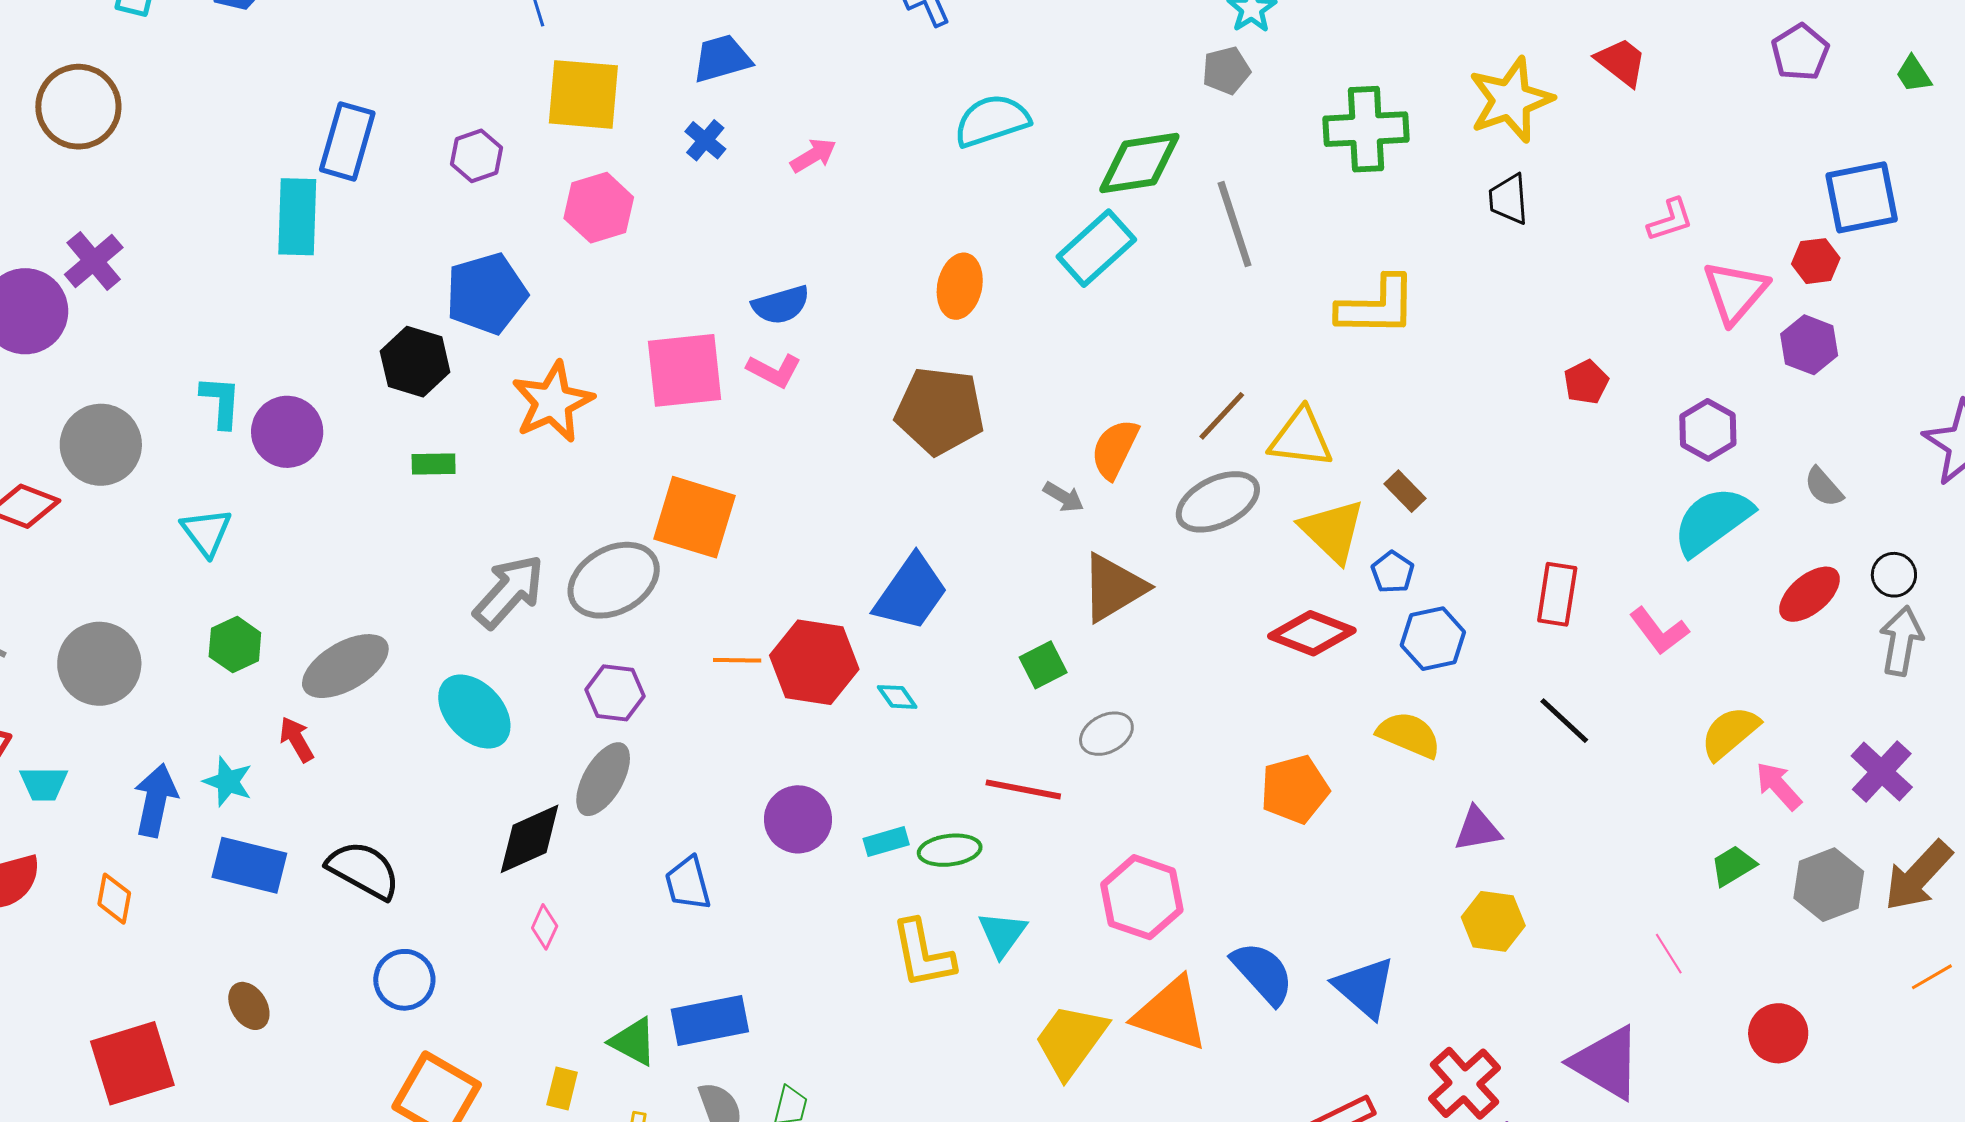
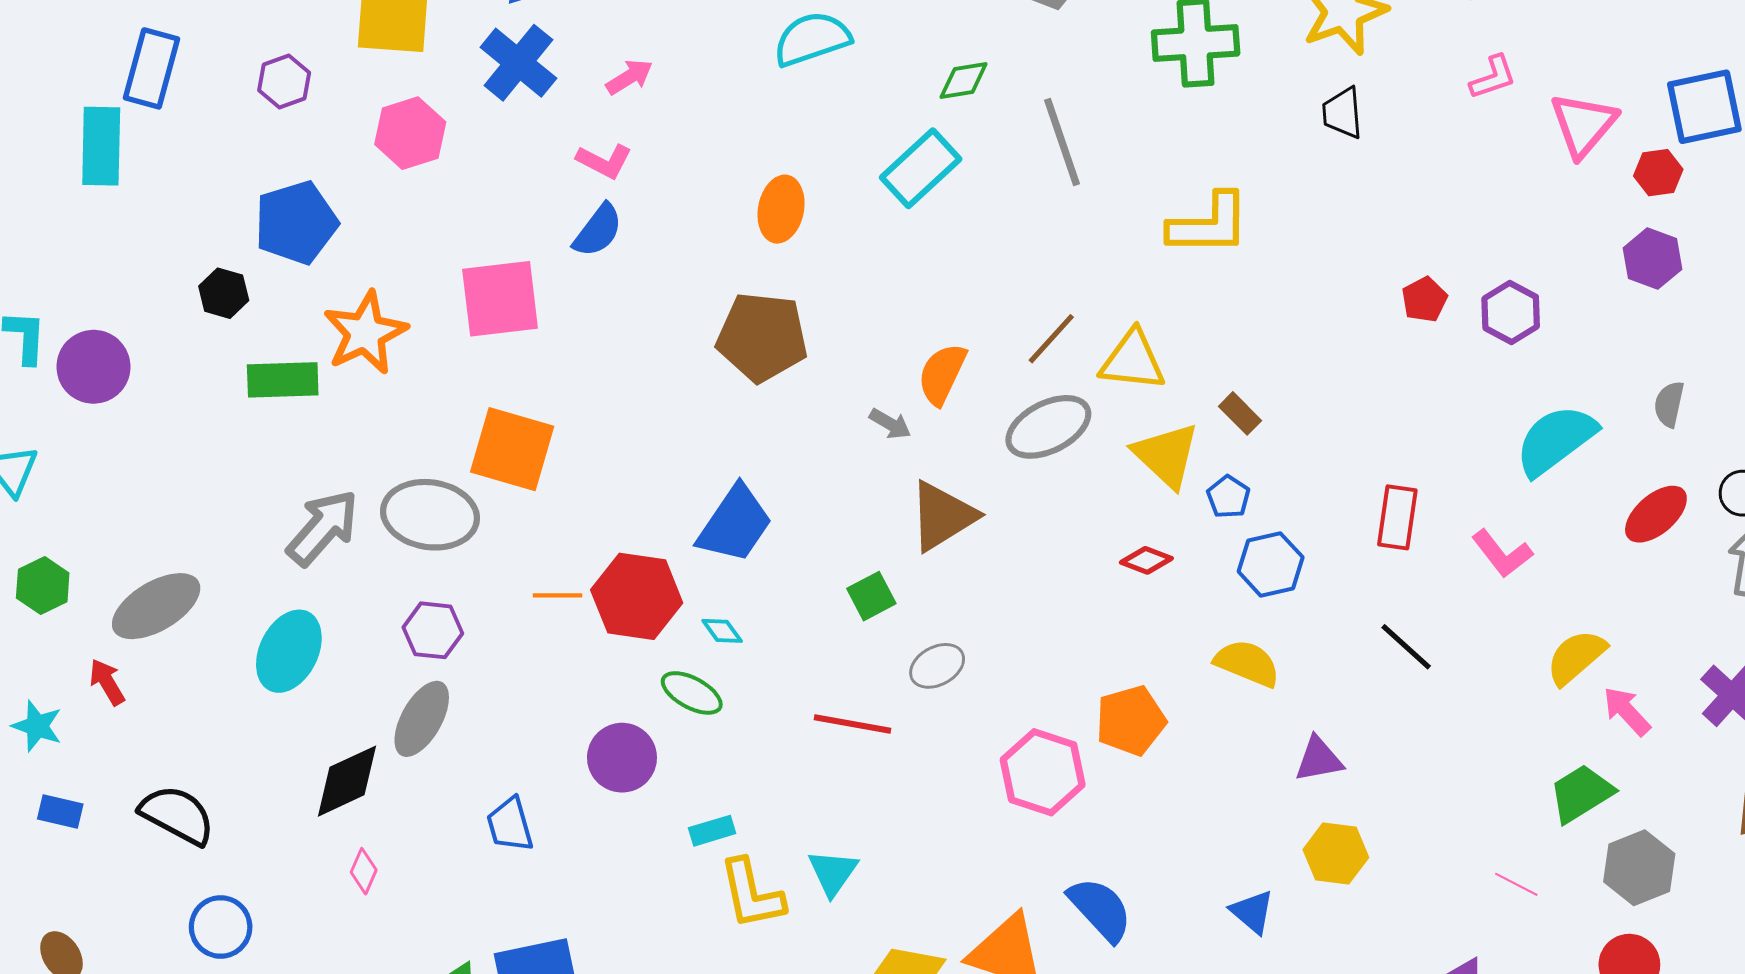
blue cross: (705, 140) -> (518, 63), size x1.8
green diamond: (1139, 163) -> (964, 81), size x0.6
pink L-shape: (1670, 220) -> (1493, 77), moved
pink triangle: (1735, 292) -> (1583, 125), moved
blue semicircle: (781, 305) -> (598, 230), turned -36
black hexagon: (415, 362) -> (224, 293), size x0.7
pink L-shape: (774, 371) -> (604, 161), moved
purple hexagon: (1708, 430) -> (1511, 313), moved
green rectangle: (434, 464) -> (283, 380), moved, size x1.6
gray semicircle: (1824, 487) -> (1669, 404), turned 54
gray ellipse: (614, 580) -> (430, 515), turned 38
red diamond: (1312, 633) -> (1146, 560), size x0.6
cyan ellipse: (474, 712) -> (289, 651), turned 70
cyan rectangle: (886, 842) -> (712, 831), moved
green ellipse: (950, 850) -> (692, 693), moved, turned 36
blue rectangle: (249, 865) -> (60, 812), size x0.6
green trapezoid: (1733, 866) -> (1581, 793), size x1.4
gray hexagon: (1829, 885) -> (1639, 868), moved
pink hexagon: (1142, 897) -> (1043, 772), moved
pink line: (1669, 954) -> (1516, 884), turned -30
blue triangle: (1365, 988) -> (1252, 912), moved, size x0.7

